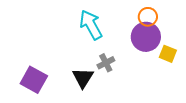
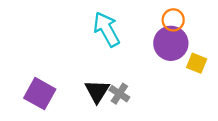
gray cross: (106, 63) -> (119, 94), moved, turned -30

